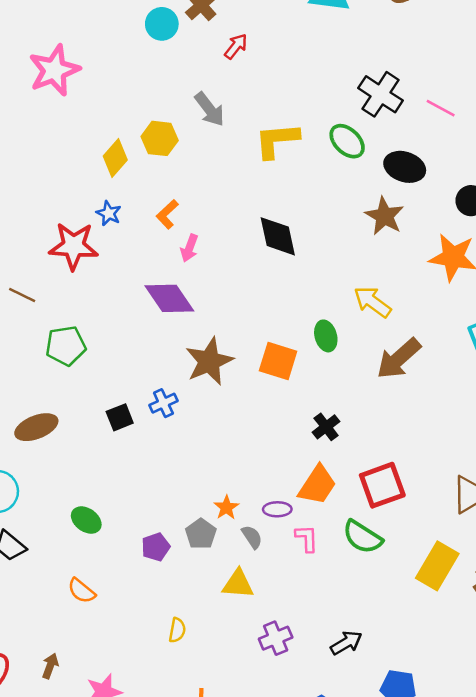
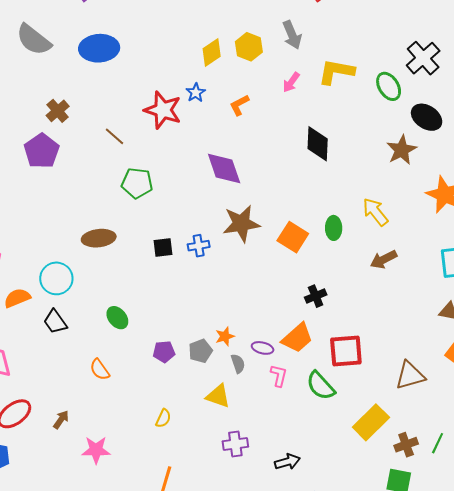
pink arrow: (189, 248) -> (291, 82), moved
brown arrow: (399, 359) -> (384, 259), size x0.7

